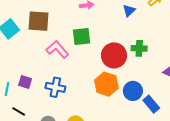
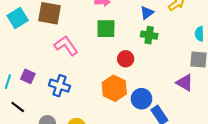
green square: (82, 36) -> (106, 29), moved
green cross: (139, 48) -> (149, 35), moved
red circle: (114, 55) -> (126, 59), size x0.6

